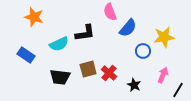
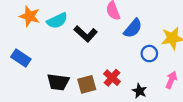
black L-shape: (85, 33) -> (86, 34), turned 50
cyan semicircle: (59, 44) -> (57, 21), moved
brown square: (88, 69) -> (87, 84), moved

